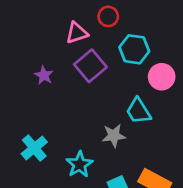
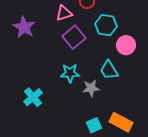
purple star: (44, 75) -> (24, 27), moved, size x1.6
cyan star: (79, 164) -> (70, 73), moved, turned 30

